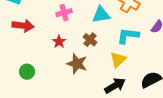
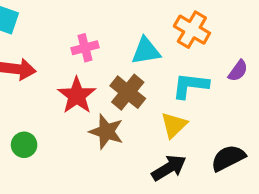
brown cross: (90, 40) -> (128, 92), size x1.5
red star: (59, 42) -> (77, 95), size x1.6

